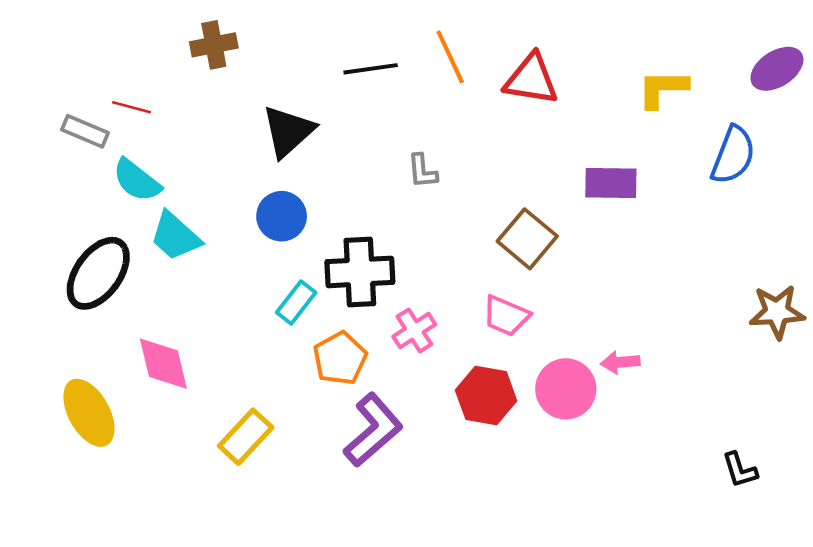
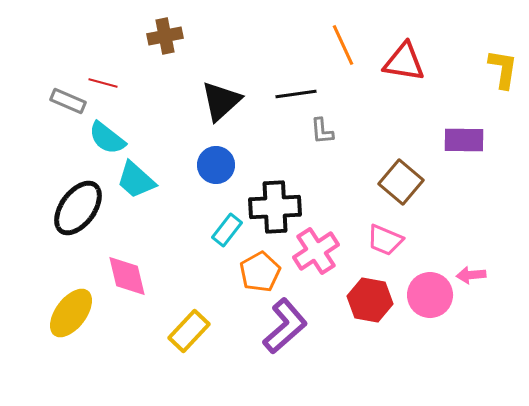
black line: (371, 69) -> (296, 94), moved
yellow L-shape: (663, 89) -> (503, 69), turned 99
pink cross: (414, 330) -> (316, 251), size x1.4
yellow ellipse: (89, 413) -> (71, 313), turned 66

